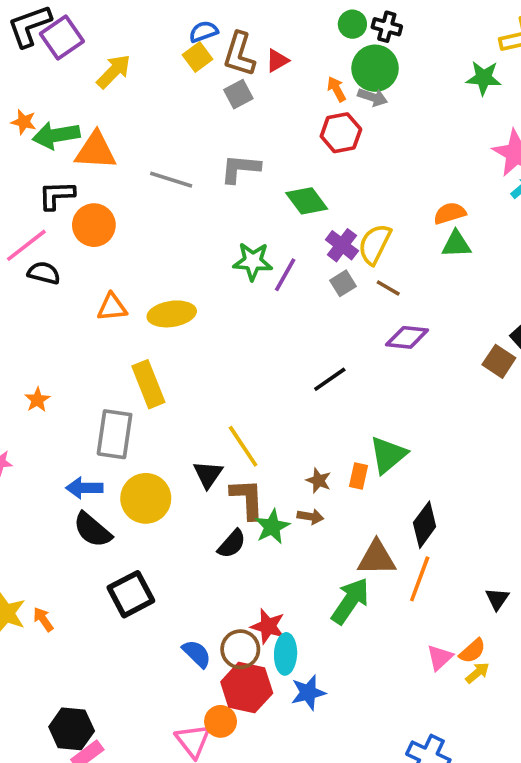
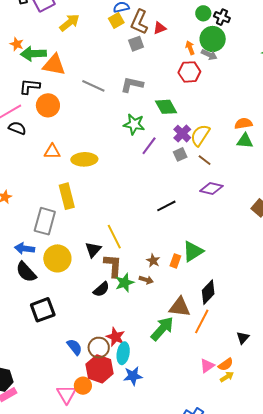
green star: (253, 261) -> (134, 124), moved

